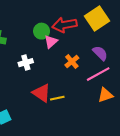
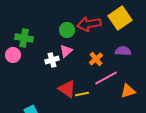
pink triangle: (51, 42) -> (66, 51), moved
purple semicircle: (100, 53) -> (123, 51), turned -42
pink line: (98, 74) -> (106, 78), moved

